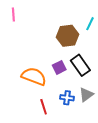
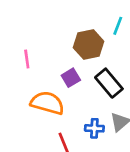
pink line: (13, 14) -> (27, 59), moved
purple square: (59, 67) -> (71, 78), moved

